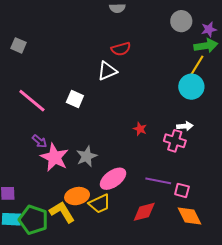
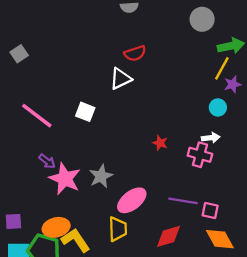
purple star: (209, 29) -> (233, 84), moved
gray square: (18, 45) -> (19, 54), turned 35
cyan circle: (191, 87) -> (218, 107), moved, size x0.6
orange ellipse: (77, 196) -> (56, 227), moved
yellow trapezoid: (100, 204) -> (118, 229), turned -65

